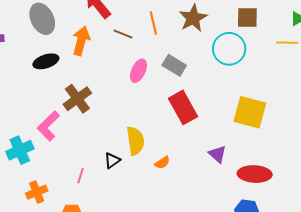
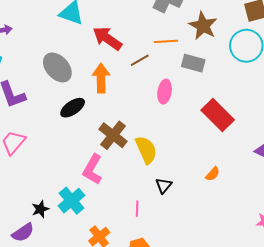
orange line: (153, 23) -> (166, 41), turned -65
brown line: (123, 34) -> (140, 60), turned -36
gray rectangle: (174, 65) -> (193, 63), moved
yellow semicircle: (135, 141) -> (146, 150), moved

